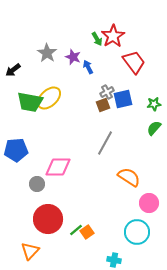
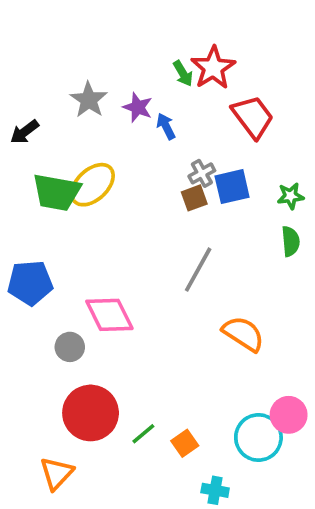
green semicircle: (154, 128) -> (290, 241), turned 133
pink diamond: (58, 167) -> (109, 315), turned 64
pink circle: (149, 203) -> (289, 415), moved
orange square: (87, 232) -> (185, 443), moved

